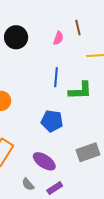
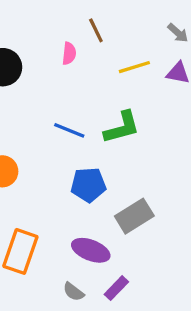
blue line: (56, 77) -> (69, 130), moved, turned -60
gray rectangle: (88, 152) -> (134, 216), moved

